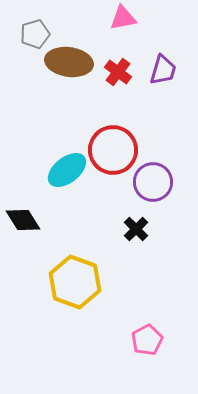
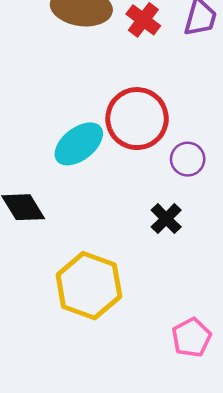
purple circle: (153, 182) -> (188, 159), size x0.7
pink pentagon: (147, 340) -> (191, 338), moved

